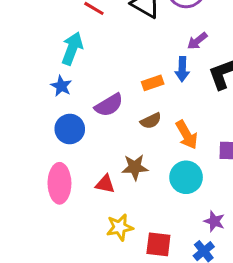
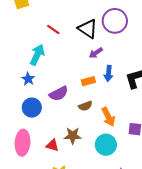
purple arrow: (197, 41) -> (96, 53), moved

